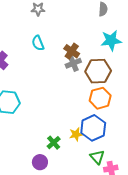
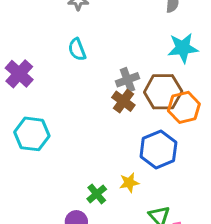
brown cross: (72, 51) -> (123, 101), moved
orange hexagon: (100, 98) -> (184, 107), moved
blue hexagon: (93, 128) -> (158, 149), moved

